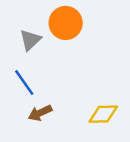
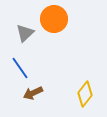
yellow diamond: (103, 114) -> (85, 94), turned -50

